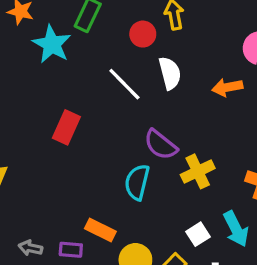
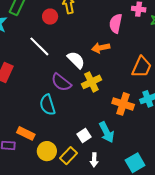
white semicircle: (170, 73) -> (76, 60), moved, turned -30
yellow cross: (198, 171) -> (91, 82), moved
cyan semicircle: (137, 182) -> (47, 105), turned -30

